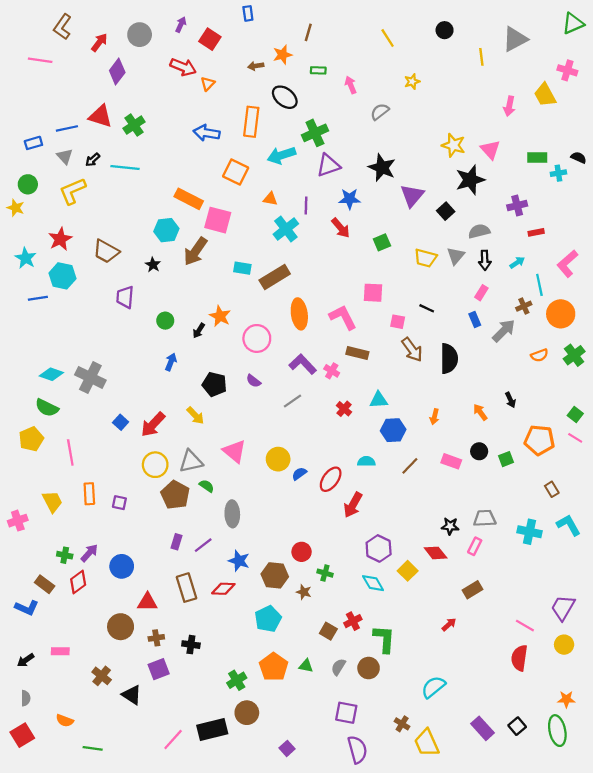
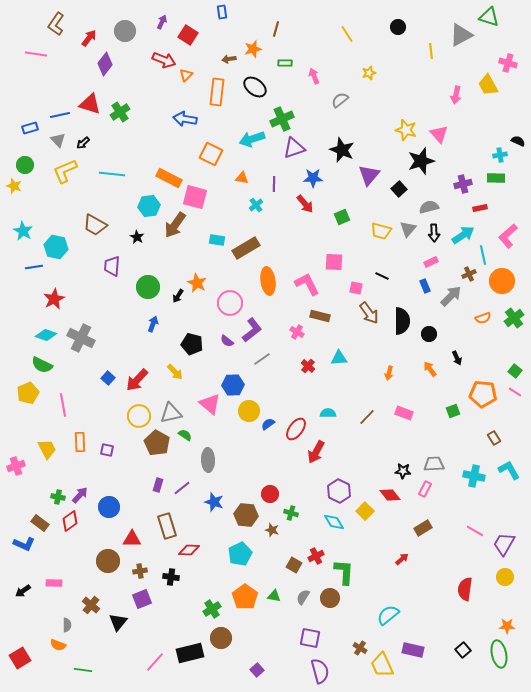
green triangle: (573, 23) -> (489, 17), moved, turned 40
orange rectangle: (251, 122) -> (217, 92), moved
green rectangle: (537, 157) -> (496, 178), moved
cyan line: (125, 168) -> (112, 174), moved
cyan cross: (286, 229) -> (256, 205), size x0.6
red star: (60, 239) -> (54, 299), moved
cyan arrow: (517, 263) -> (463, 235), size x1.6
pink rectangle: (481, 293) -> (431, 262), turned 32
green circle: (165, 321) -> (148, 287), size x1.5
purple L-shape: (303, 364) -> (252, 330), moved, turned 95
blue hexagon: (393, 430) -> (233, 385), moved
black circle: (479, 451) -> (429, 334), moved
red diamond: (223, 589) -> (189, 550), moved
pink line: (525, 626) -> (475, 531), moved
black triangle: (132, 695) -> (118, 622), turned 36
gray semicircle: (26, 698) -> (67, 625), moved
purple rectangle: (482, 728) -> (413, 650), moved, turned -35

